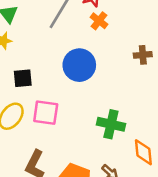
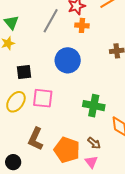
orange cross: (99, 21) -> (82, 25), turned -32

